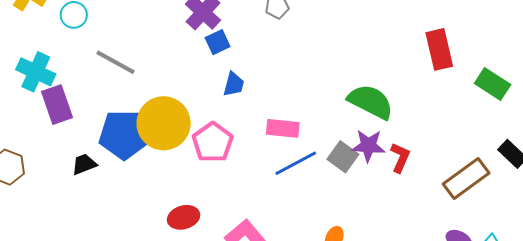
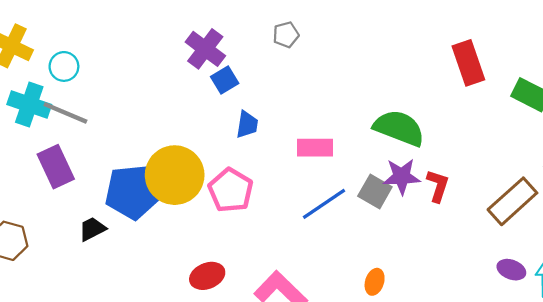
gray line: (115, 62) -> (65, 113), moved
cyan cross: (36, 72) -> (29, 105), moved
pink rectangle: (283, 128) -> (315, 148), moved

